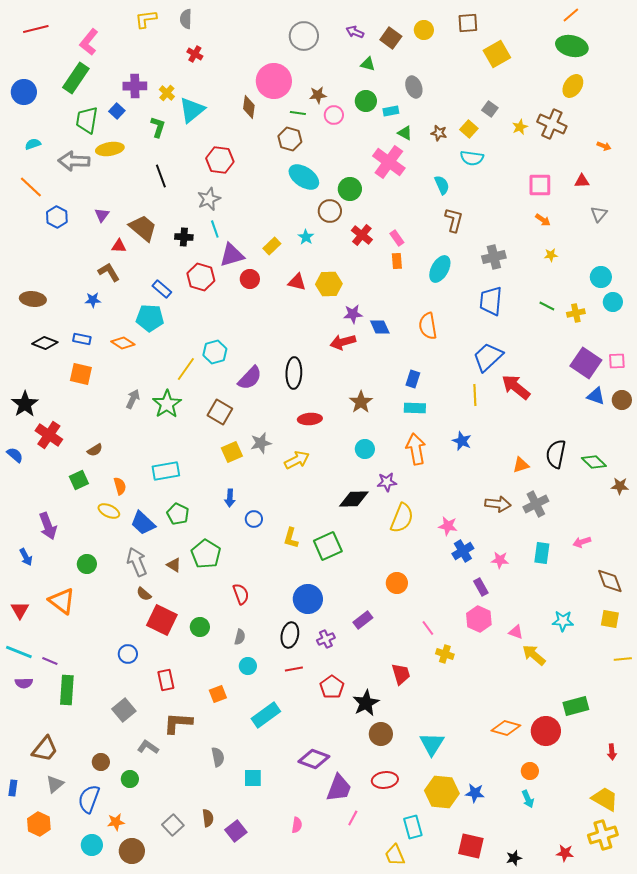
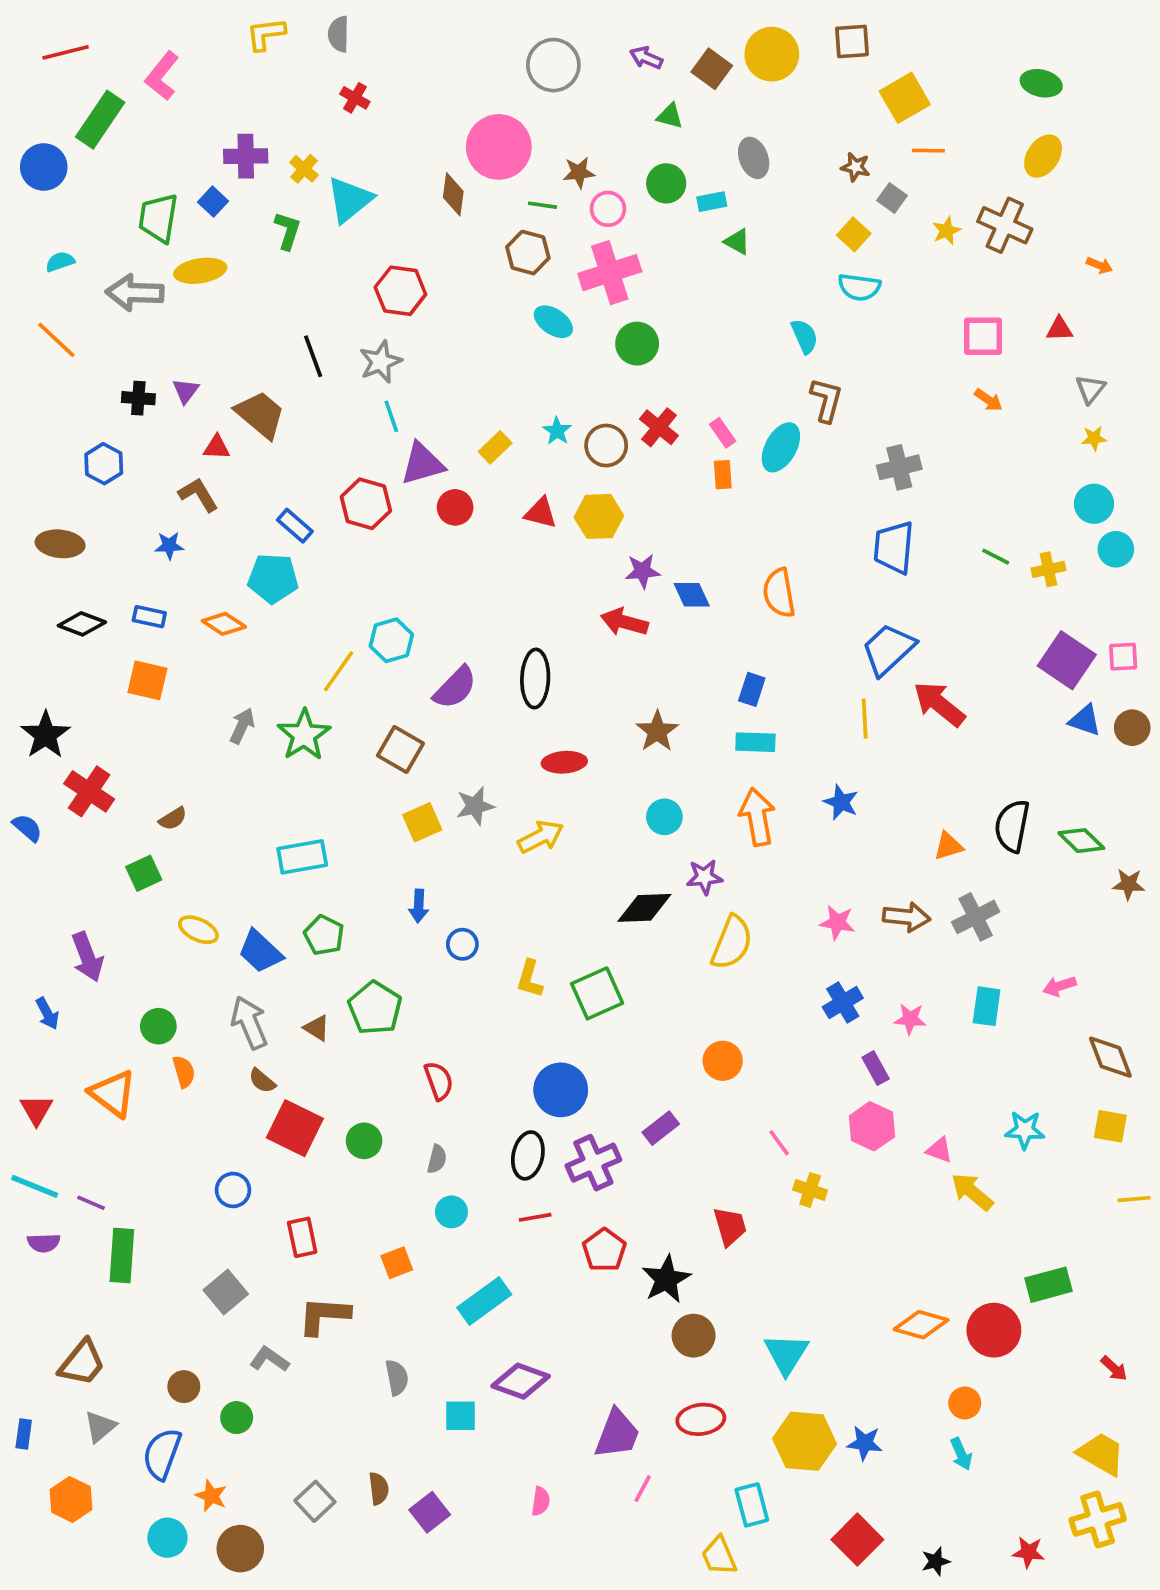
orange line: (571, 15) -> (928, 151), moved, turned 42
yellow circle: (424, 30) -> (772, 54), size x1.5
green ellipse: (572, 46) -> (1041, 83), size x0.7
green rectangle: (76, 78) -> (100, 120), moved
brown star: (439, 133) -> (856, 167), moved
pink cross: (389, 162) -> (610, 273), moved, turned 36
black line: (161, 176) -> (313, 356), moved
cyan ellipse: (304, 177) -> (553, 322), size x0.7
brown circle: (330, 211) -> (606, 446), moved
blue hexagon: (57, 217) -> (104, 464), moved
black cross: (184, 237) -> (138, 398), moved
yellow star: (551, 255) -> (1094, 438), moved
cyan ellipse: (440, 269) -> (781, 447), moved
red arrow: (343, 342) -> (624, 622), turned 30
orange semicircle: (120, 486) -> (184, 1072), moved
pink star: (448, 526) -> (837, 922), moved
purple cross: (326, 639) -> (593, 1163), size x1.6
red arrow: (612, 752) -> (1114, 1368), turned -42
purple diamond: (314, 759) -> (521, 1381), moved
orange star: (116, 822) -> (211, 1496), turned 30
red square: (471, 846) -> (857, 1540), turned 32

